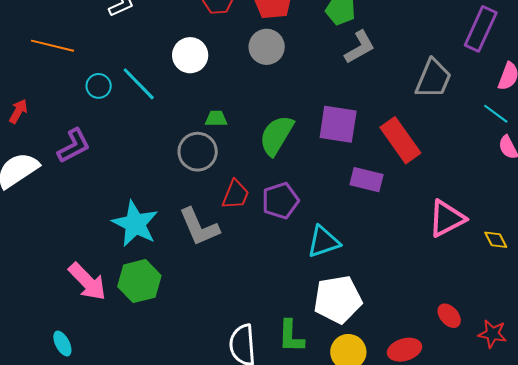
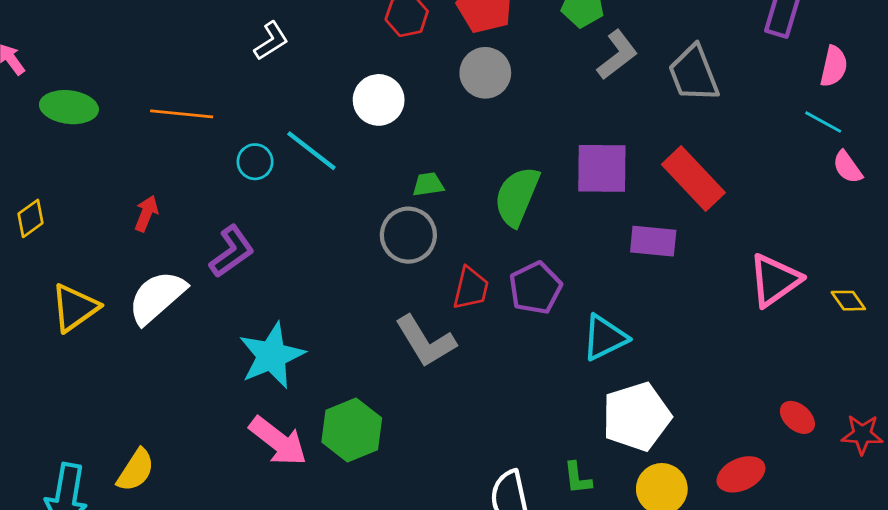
gray trapezoid: (433, 79) -> (694, 74), moved, turned 144
cyan star: (135, 224) -> (272, 356), moved, turned 30
green L-shape: (291, 336) -> (577, 478), size x0.7

